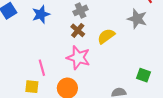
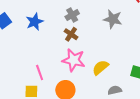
gray star: (137, 19) -> (113, 19), moved
yellow semicircle: (106, 36) -> (100, 68), moved

